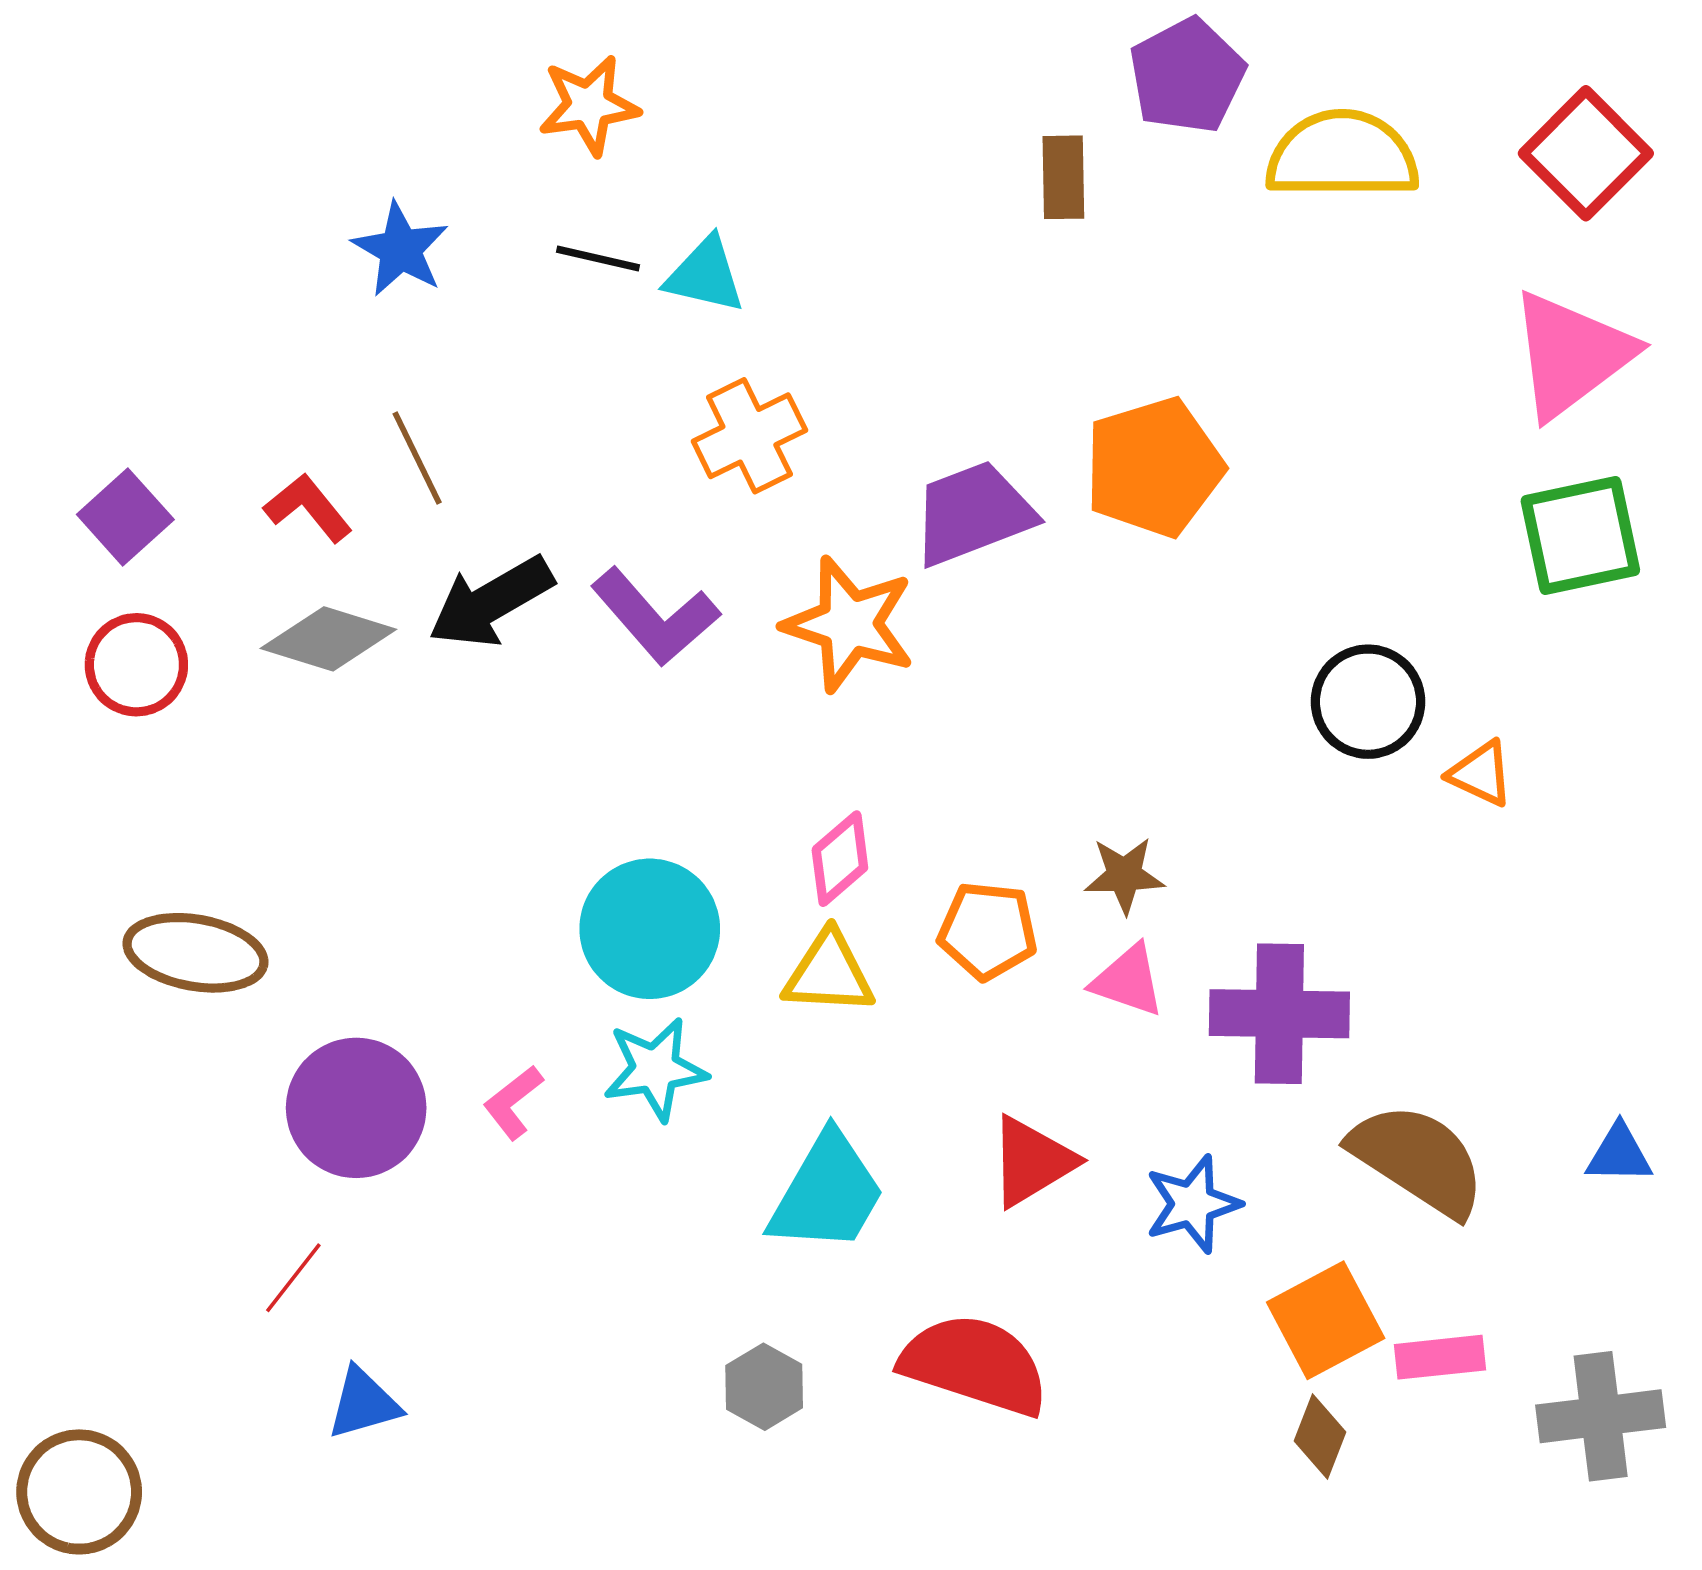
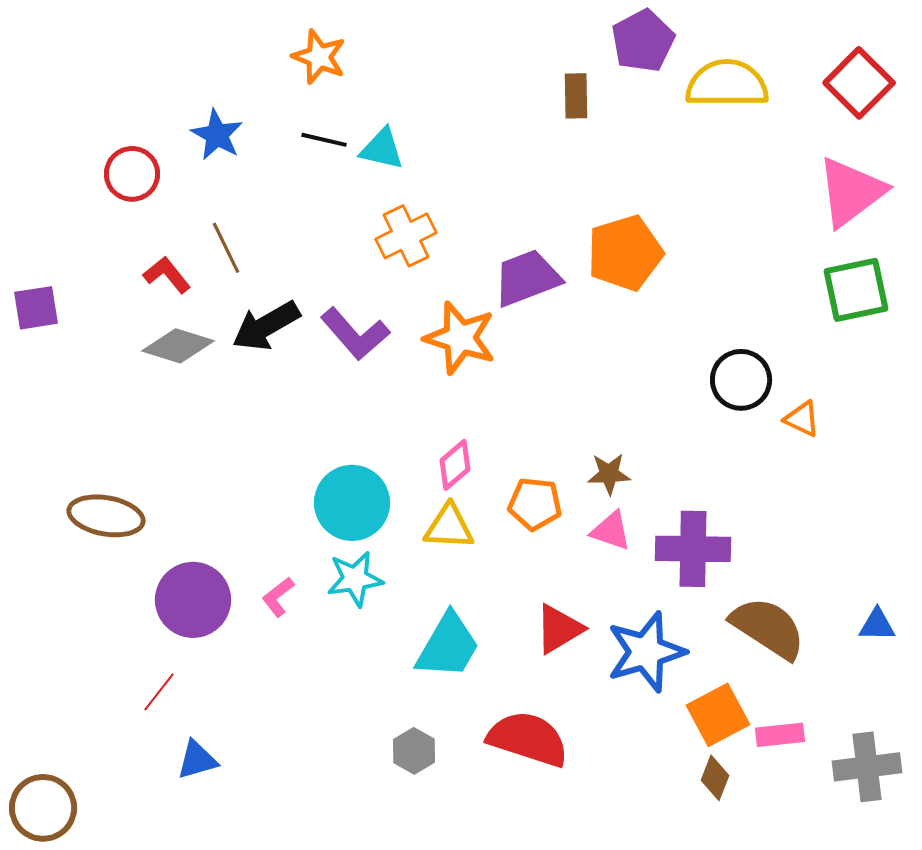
orange star: (589, 105) -> (319, 57), turned 30
purple square: (125, 517) -> (36, 308), moved, turned 33
red circle: (136, 665) -> (132, 174), moved
blue star: (1193, 1204) -> (646, 652), size x1.5

